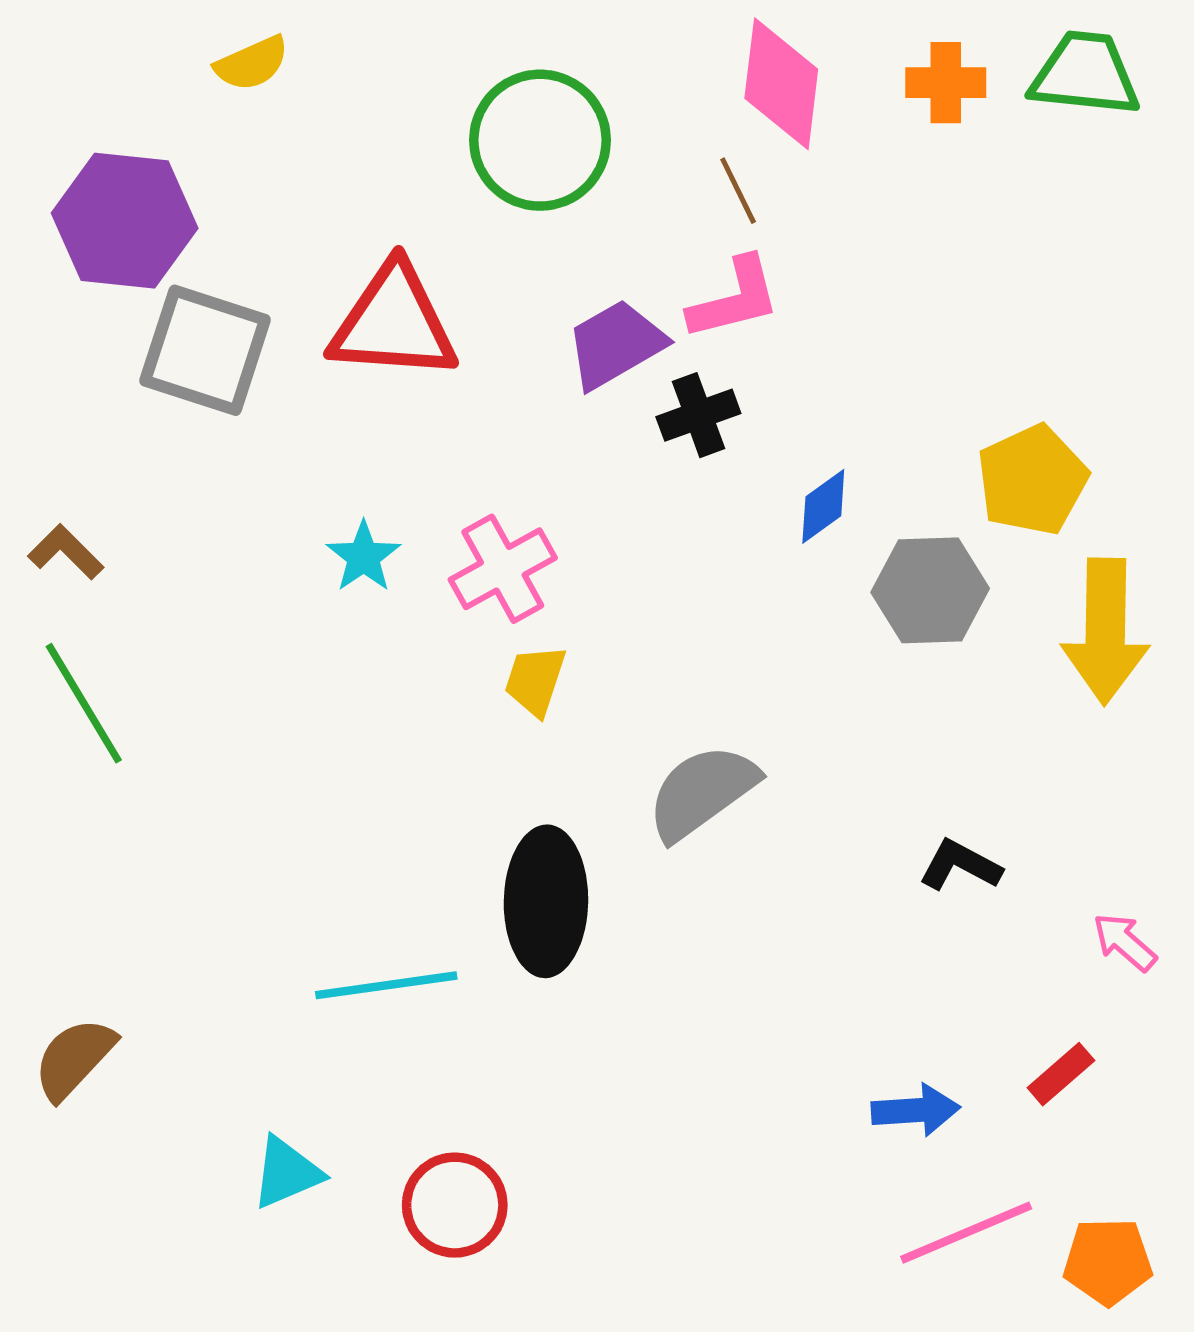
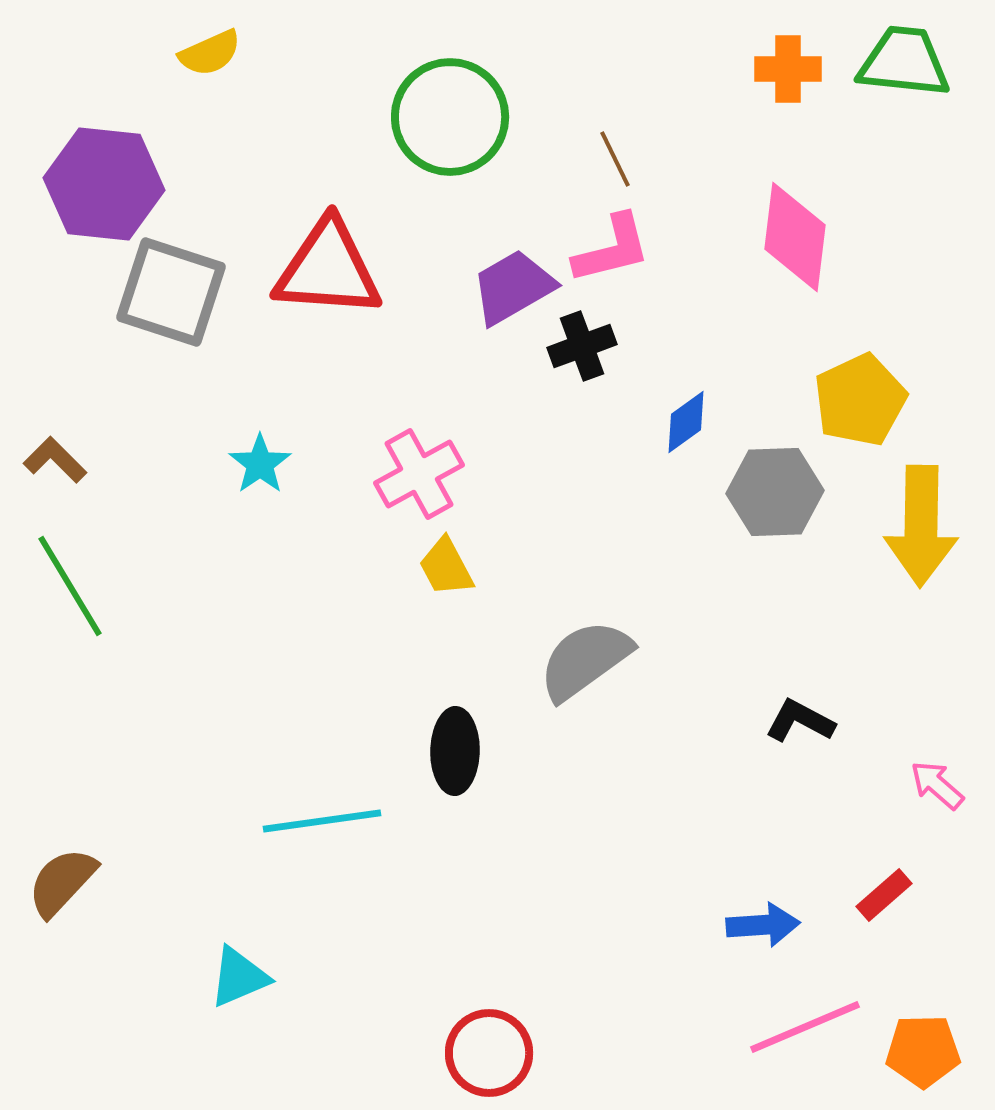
pink diamond: (781, 84) -> (795, 237), moved
cyan star: (364, 557) -> (260, 464), moved
yellow trapezoid: (535, 680) -> (446, 567), turned -46
black ellipse: (546, 901) -> (455, 751), size x0.7
red circle: (455, 1205) -> (489, 1053), moved

